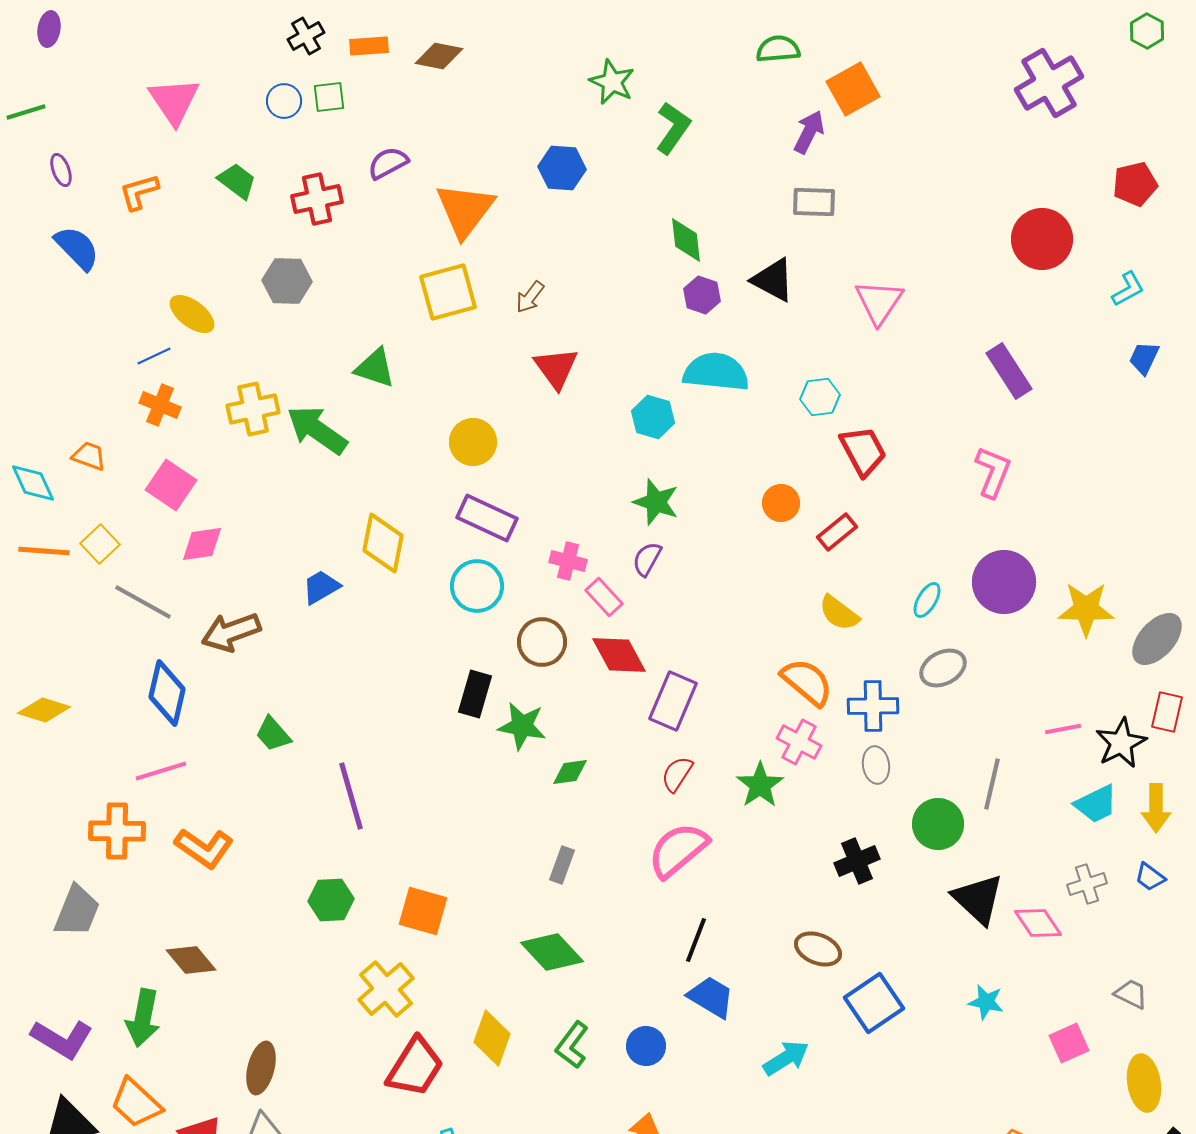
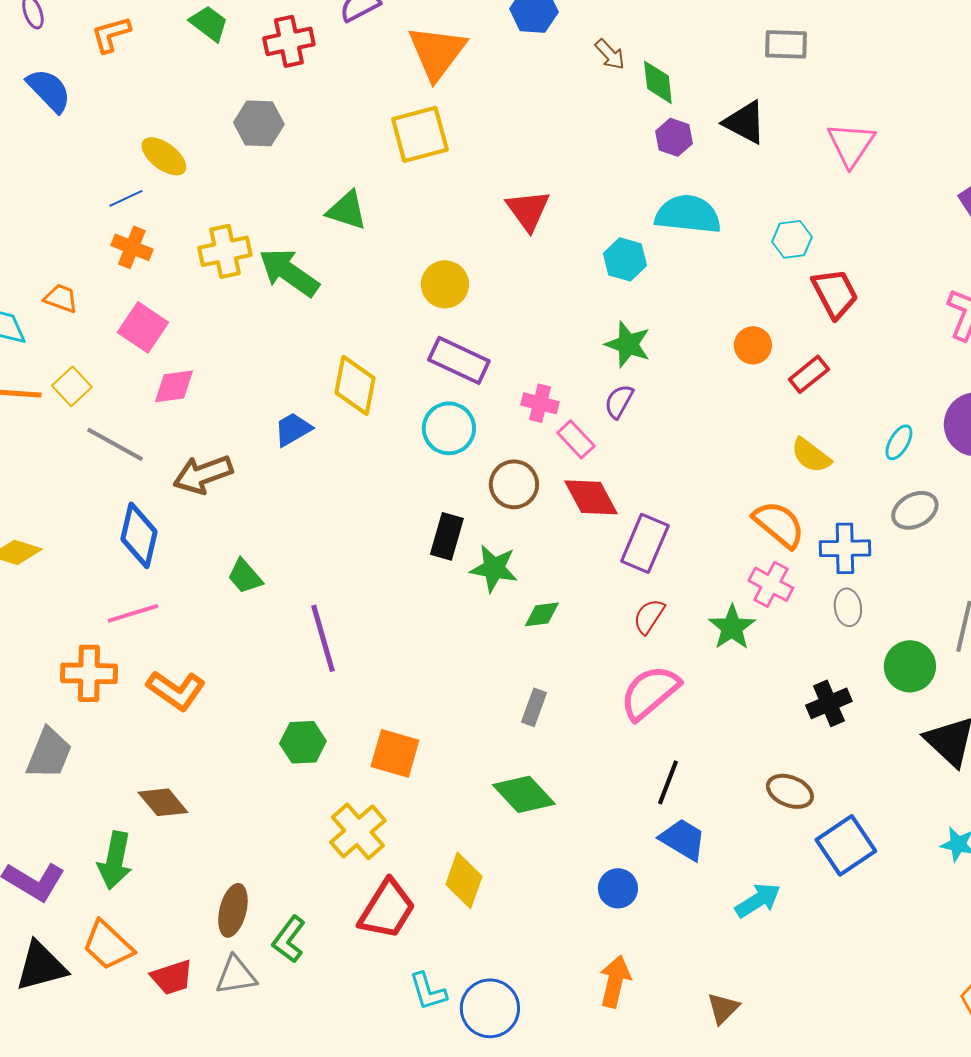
brown arrow: (530, 297) -> (610, 54), moved, turned -80
green L-shape: (572, 1045) -> (289, 939), moved

